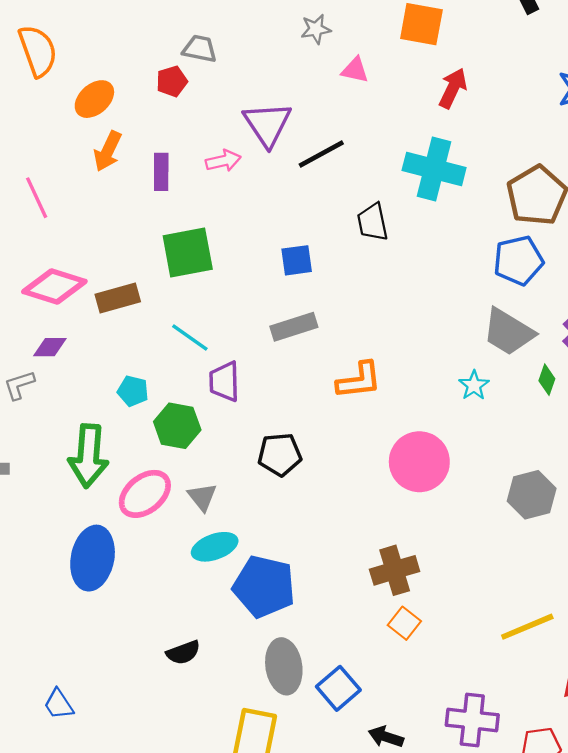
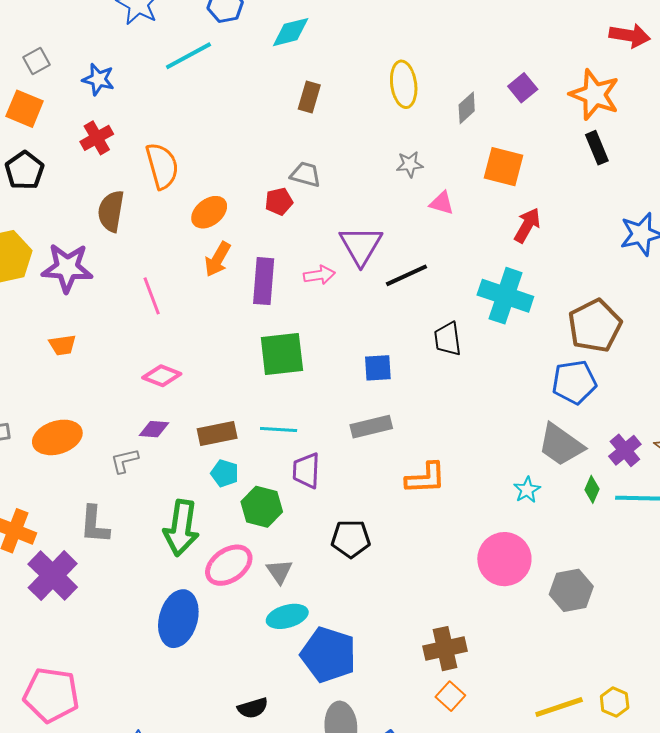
purple rectangle: (161, 172) -> (264, 281), size x1.4
pink diamond: (54, 286) -> (162, 376), size x0.7
brown rectangle: (118, 298) -> (217, 433), moved
cyan line: (190, 338) -> (279, 429), turned -36
pink circle: (419, 462) -> (504, 559), moved

